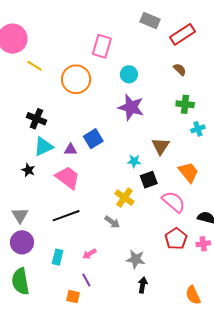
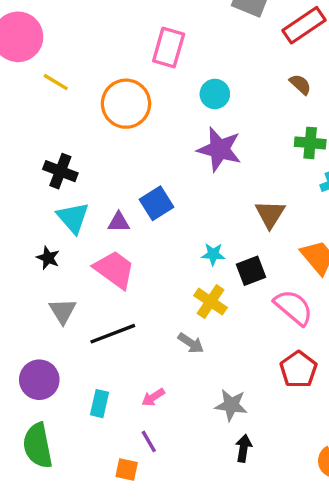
cyan triangle: (43, 147) -> (73, 218), turned -45
cyan star: (134, 161) -> (213, 254), moved
gray triangle: (20, 215) -> (63, 311), moved

